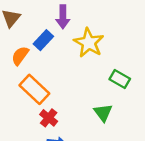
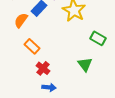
orange rectangle: (34, 89) -> (32, 46), size x0.7

